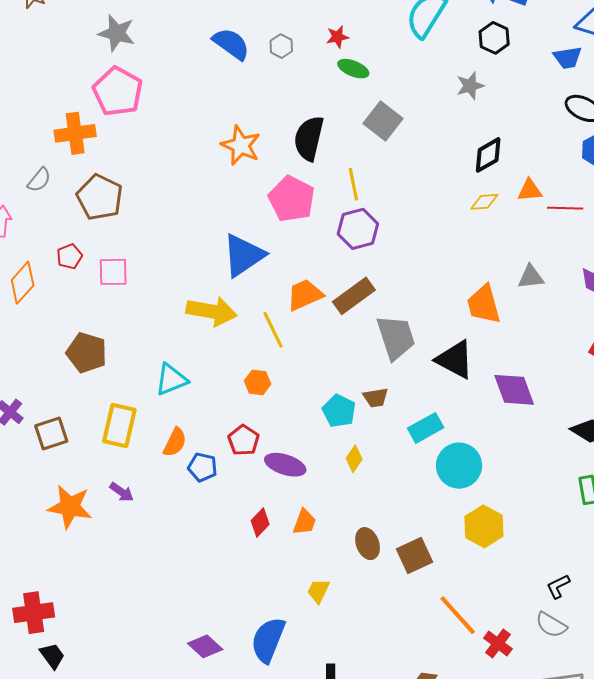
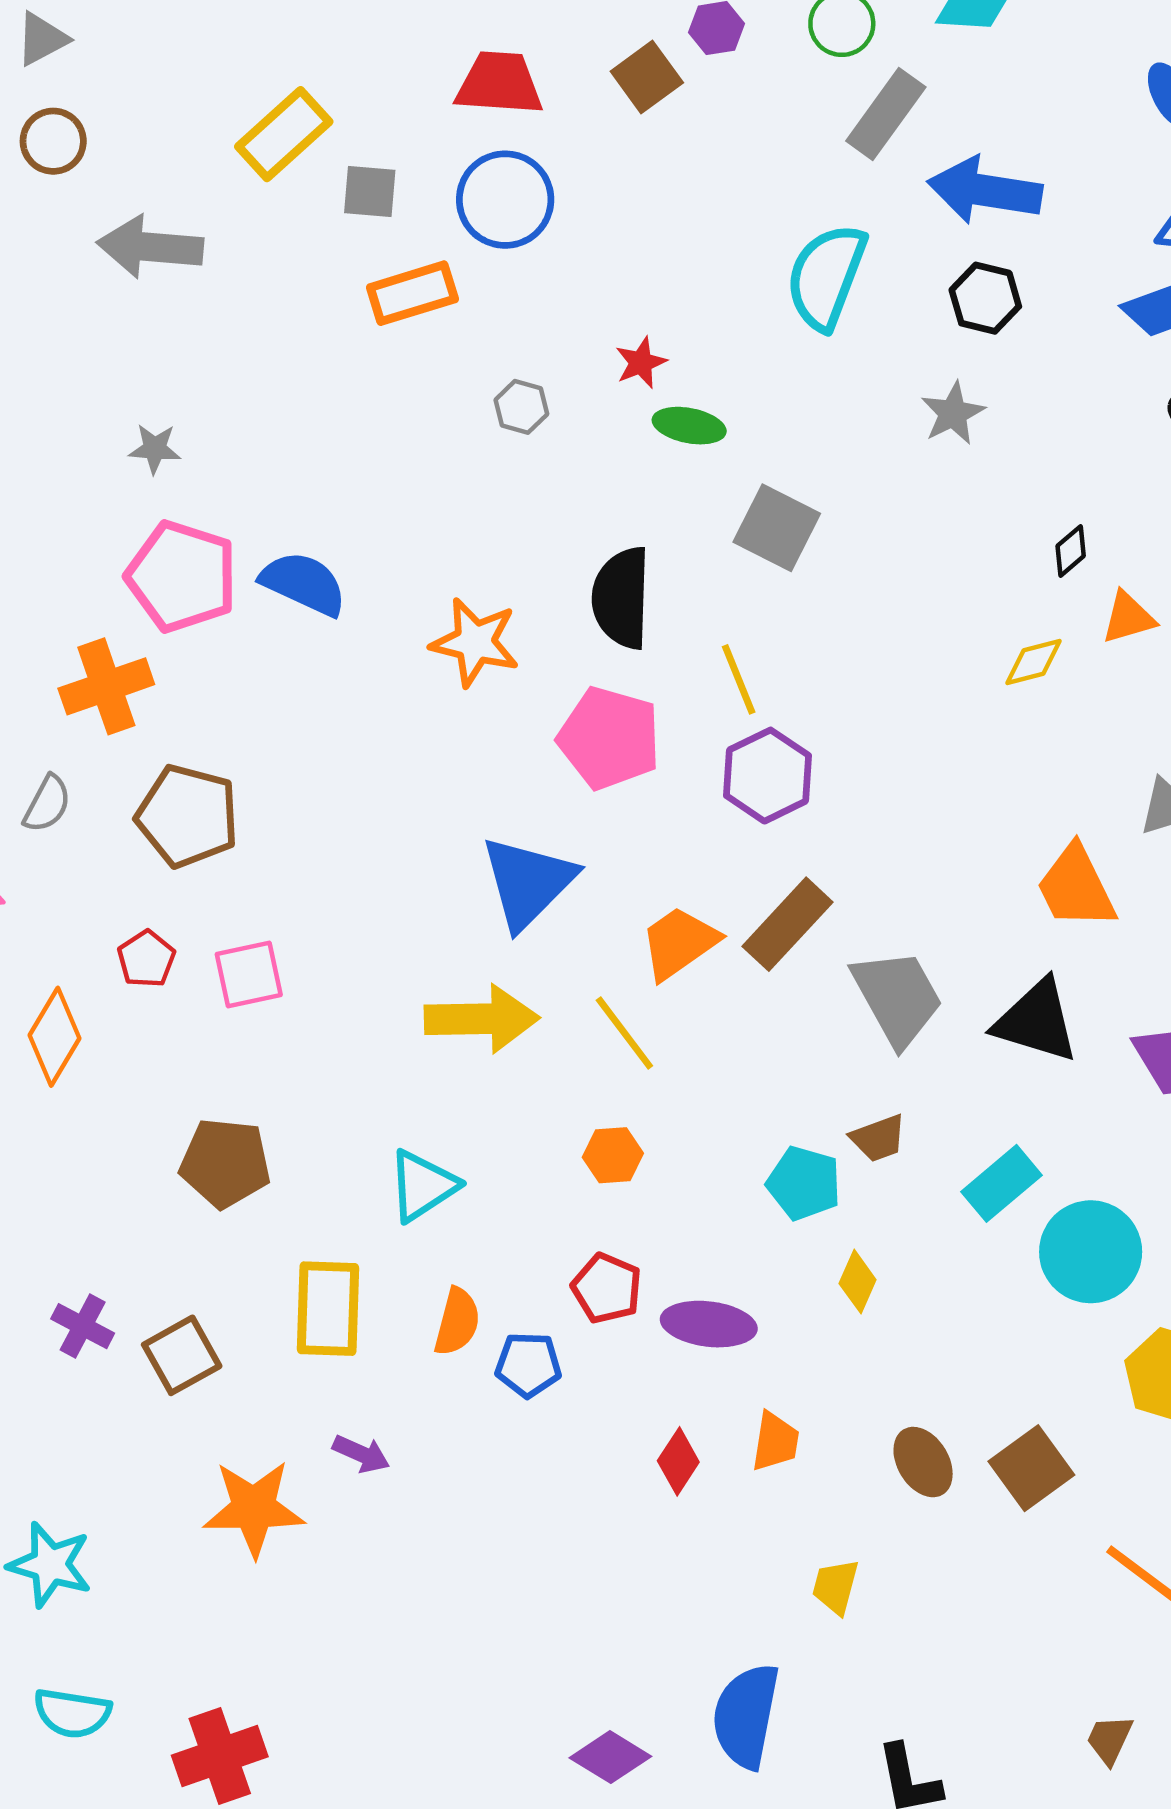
gray star: (117, 33) -> (155, 449), size x0.6
blue semicircle: (231, 44) -> (304, 583), moved
black diamond: (488, 155) -> (1071, 551), moved, size x0.6

